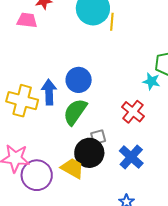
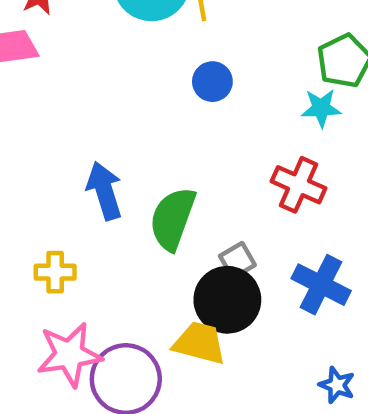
blue circle: (79, 80) -> (212, 82), moved, size x0.7
yellow cross: (22, 101) -> (55, 272), moved, size x0.6

